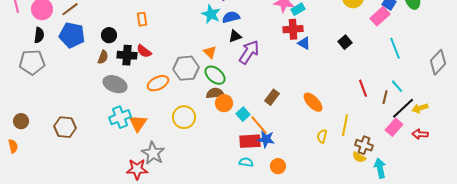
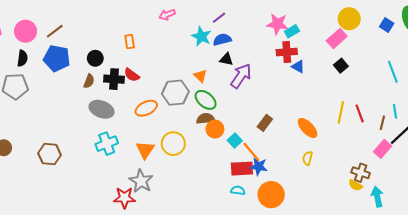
pink rectangle: (380, 16) -> (337, 38), moved
black triangle: (235, 36) -> (226, 59), turned 32
cyan line: (397, 86) -> (395, 111), turned 32
orange triangle: (138, 123) -> (145, 150), moved
yellow line: (345, 125) -> (341, 112), moved
pink rectangle: (394, 127) -> (382, 149), moved
yellow semicircle: (322, 136) -> (308, 158), moved
orange circle: (278, 166) -> (271, 195), size x1.6

